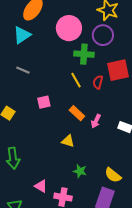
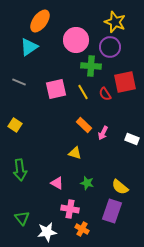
gray line: (23, 70) -> (19, 82), moved
red semicircle: (98, 82) -> (105, 94), turned -48
pink square: (44, 102) -> (56, 89), moved, size x1.5
pink triangle: (41, 186) -> (57, 183), moved

